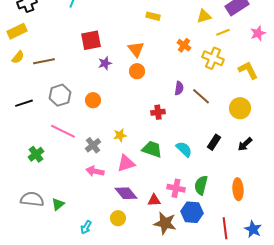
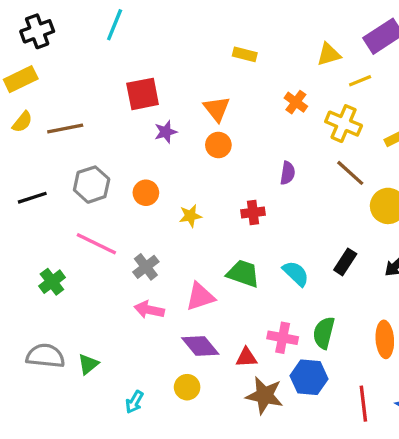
brown line: (201, 96) -> (350, 173), moved
yellow star: (120, 135) -> (190, 216), moved

